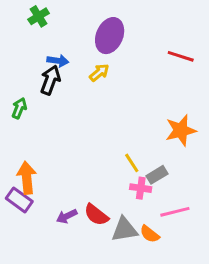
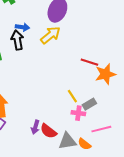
red line: (181, 56) -> (89, 62), moved
yellow arrow: (99, 73) -> (50, 35), size x1.5
black arrow: (50, 80) -> (17, 40), turned -30
purple arrow: (67, 216) -> (35, 127), moved, turned -48

